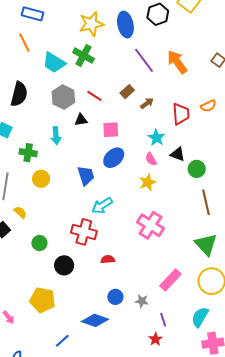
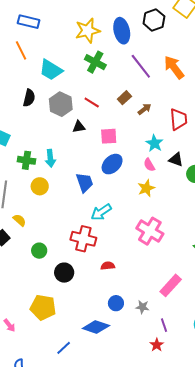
green cross: (84, 56) -> (95, 62), moved
black semicircle: (19, 94) -> (29, 98), moved, size x0.7
cyan arrow: (56, 136) -> (50, 158), moved

